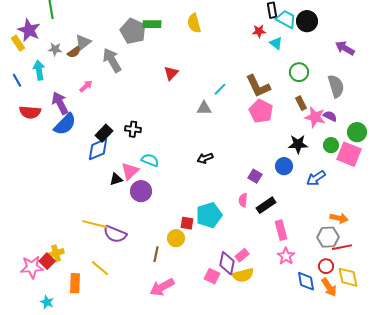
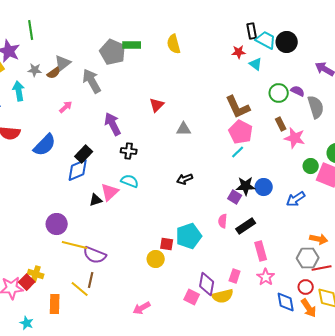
red triangle: (171, 73) -> (157, 105), moved
cyan line: (220, 89) -> (238, 152), moved
purple arrow: (60, 103) -> (113, 124), moved
purple semicircle: (330, 116) -> (298, 91), moved
black cross: (133, 129) -> (129, 151), moved
black star: (298, 144) -> (246, 186), moved
purple circle: (141, 191) -> (57, 224), moved
yellow cross: (56, 253) -> (36, 274), turned 35
brown line: (156, 254) -> (91, 280), moved
pink rectangle: (242, 255) -> (235, 276), moved, turned -32
pink arrow: (162, 287) -> (142, 308), size x0.7

